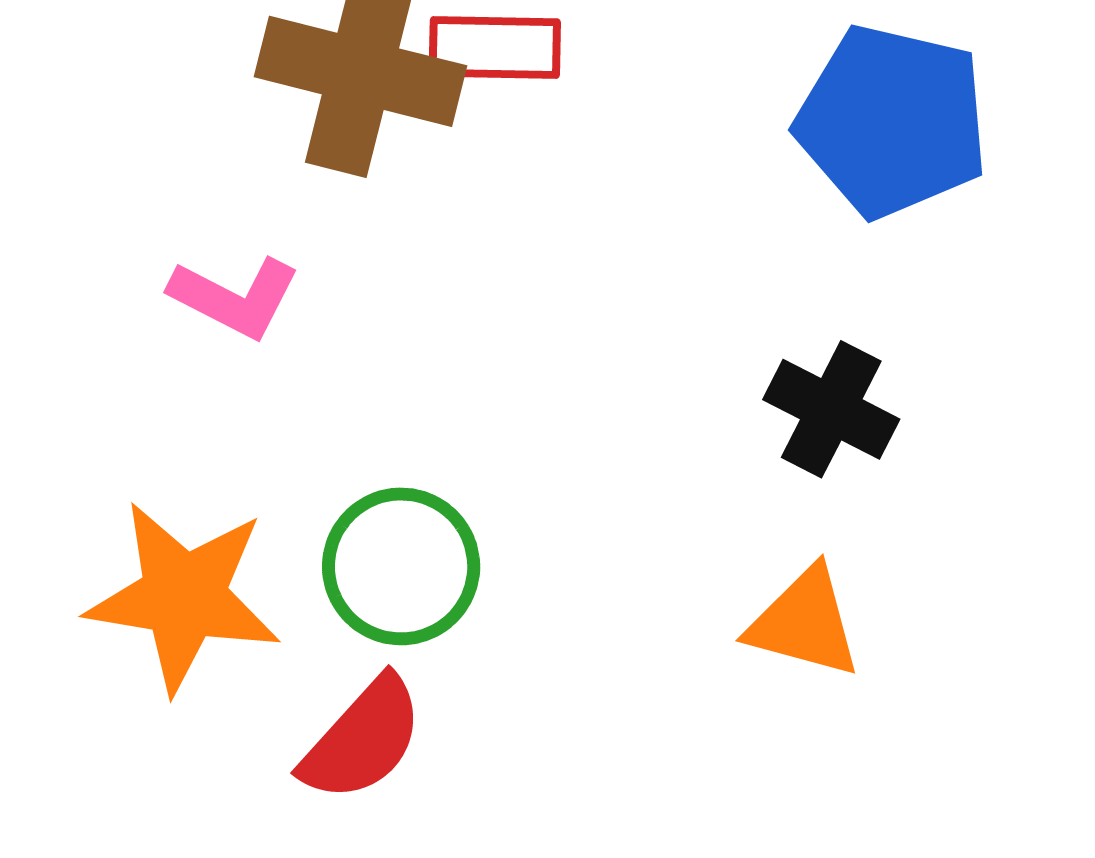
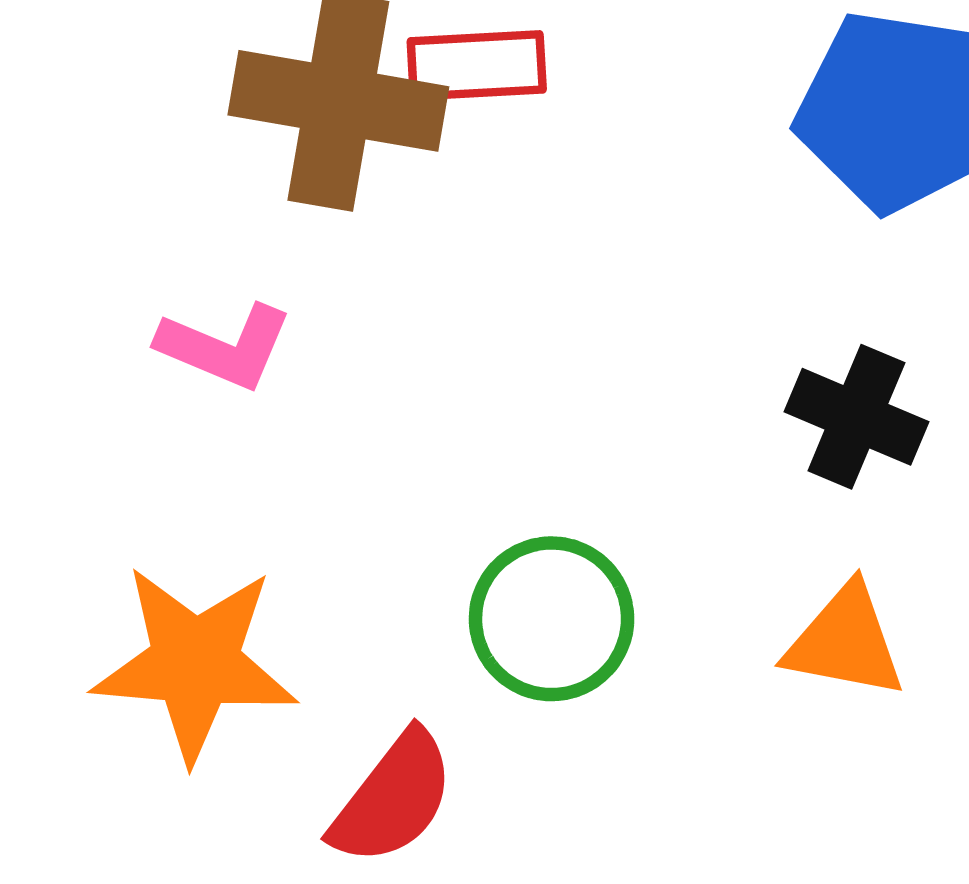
green circle: (401, 566) -> (552, 619), moved

